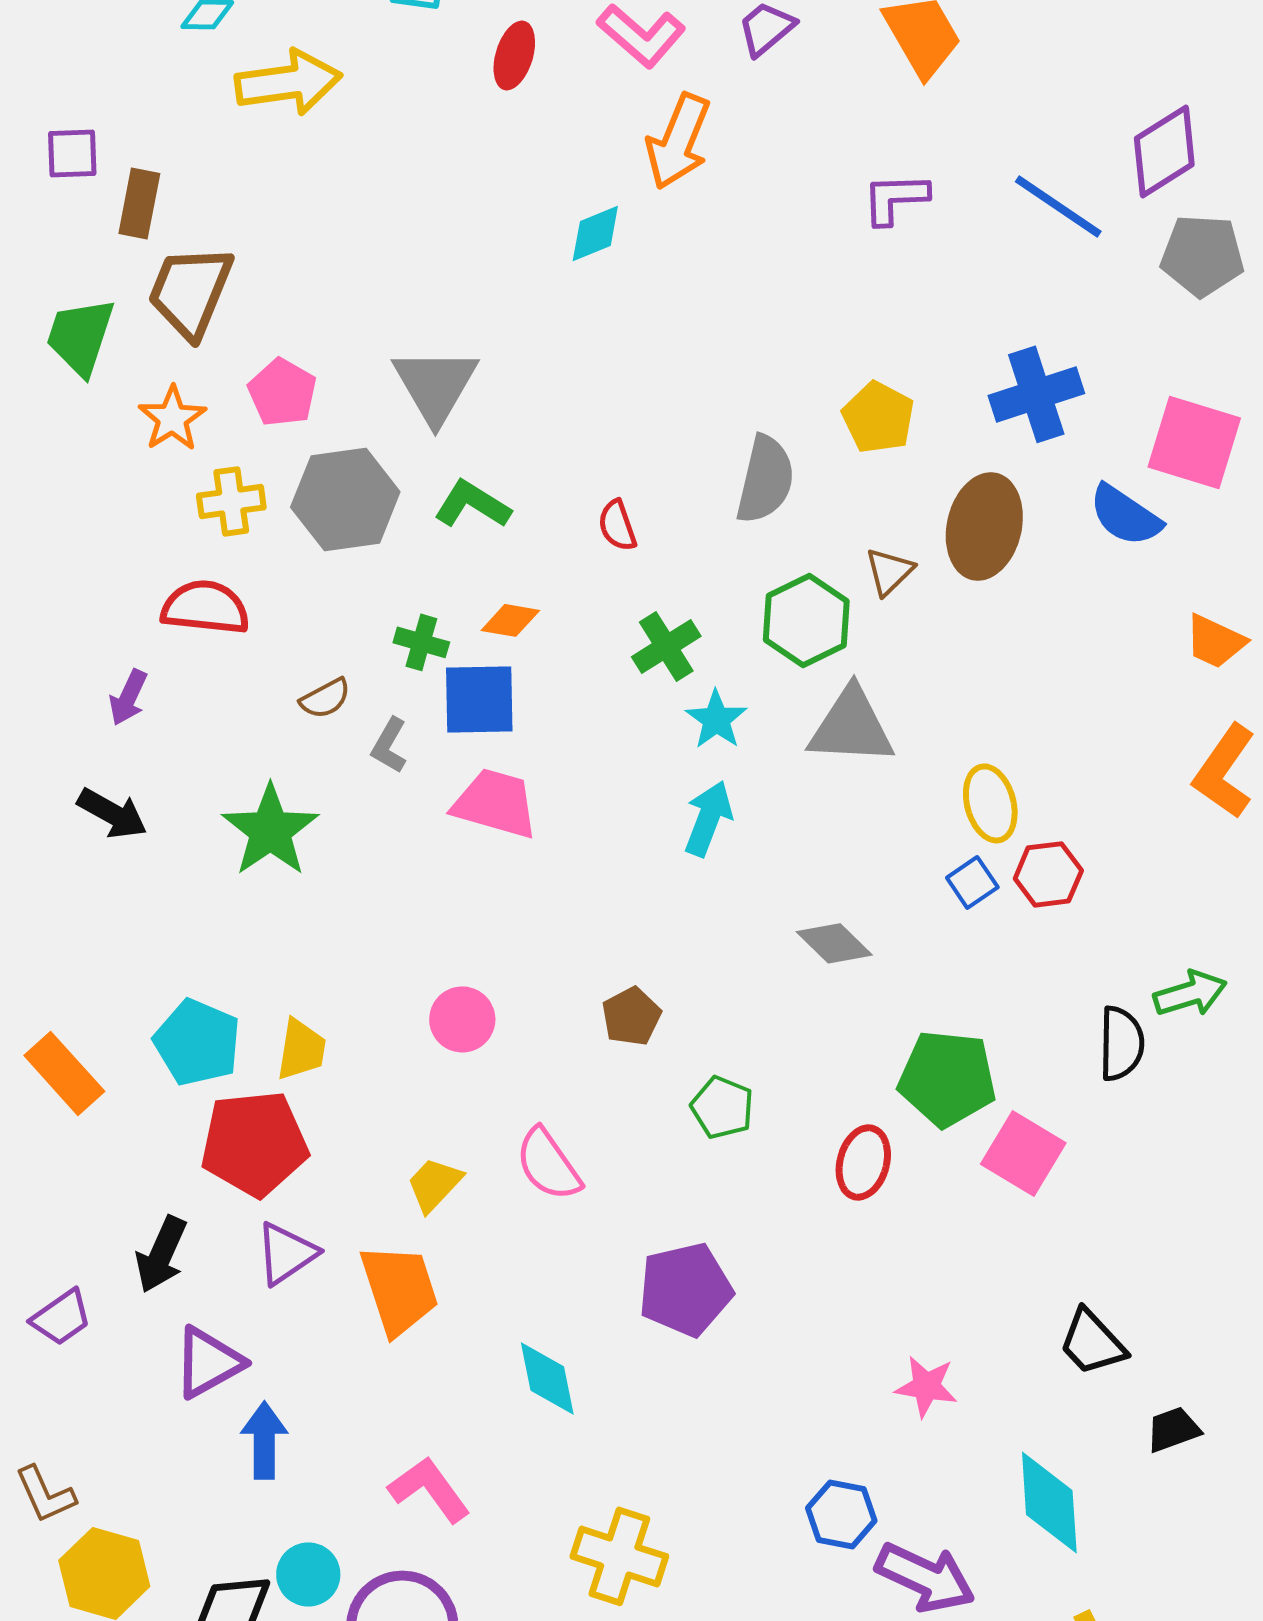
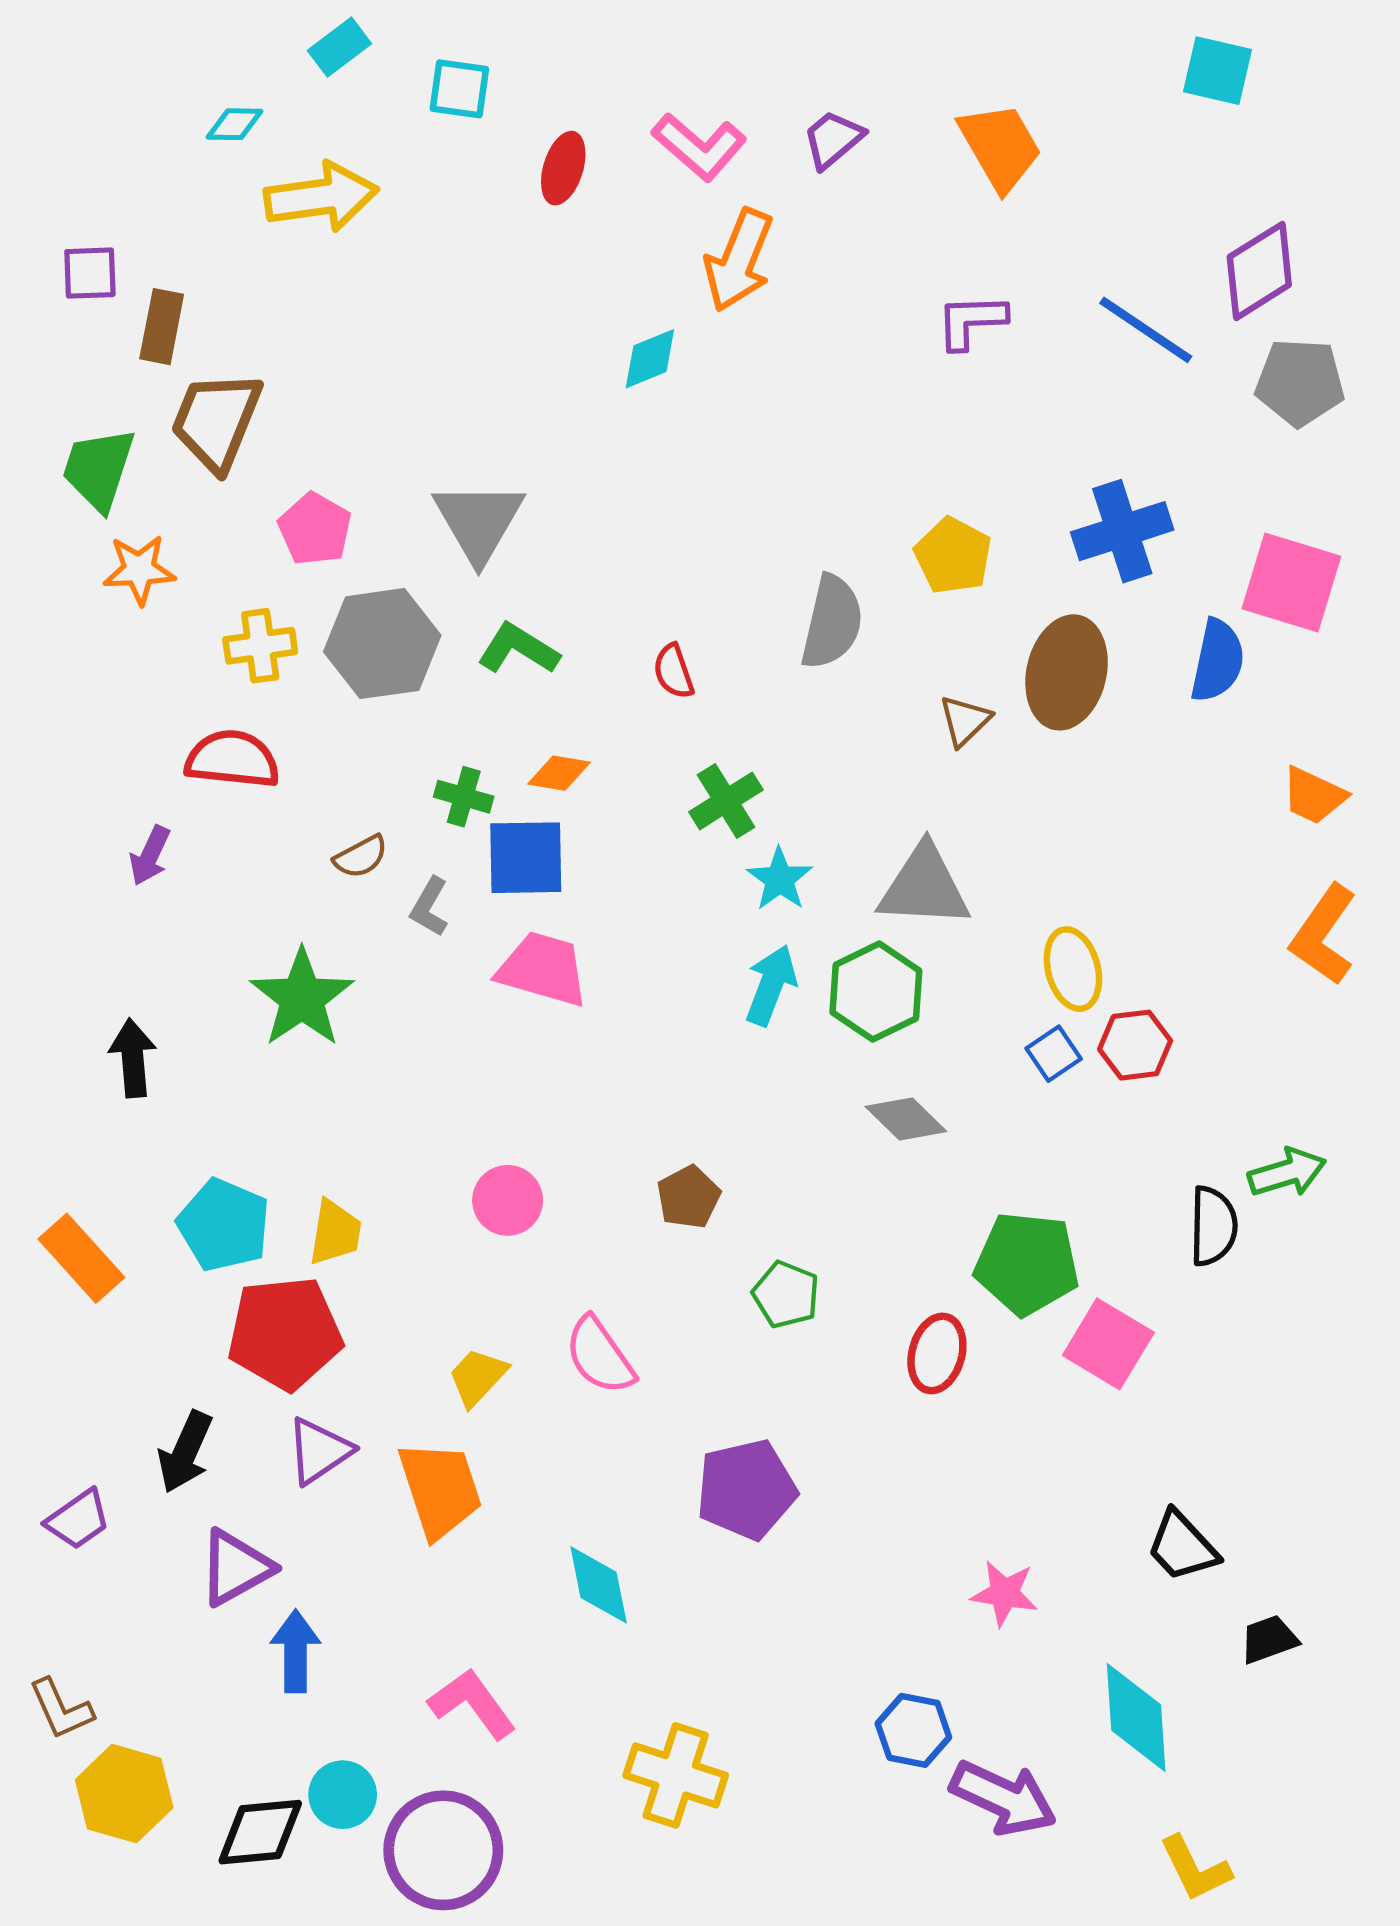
orange star: (172, 418) -> (139, 570), moved, turned 30
blue semicircle: (1125, 515) -> (1217, 661), turned -112
green hexagon: (806, 620) -> (876, 992), moved
black arrow: (112, 813) -> (133, 1058), moved, turned -124

